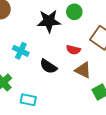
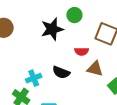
cyan cross: (21, 51) -> (34, 78), moved, turned -35

